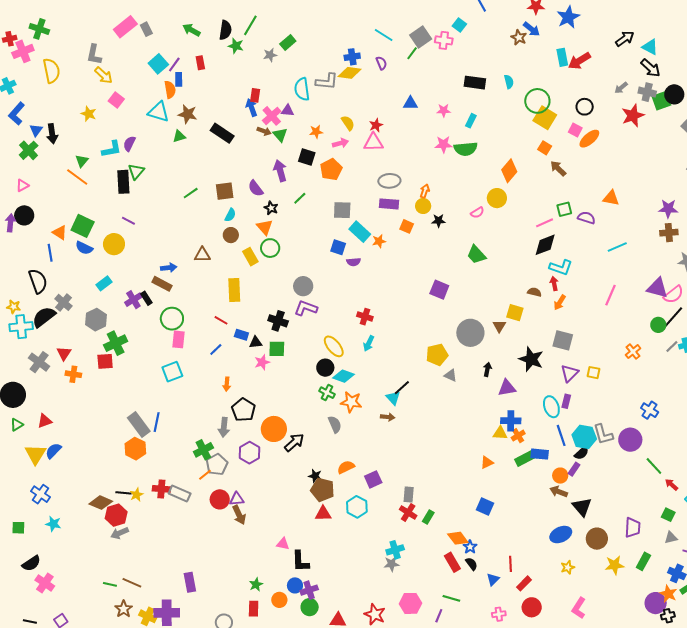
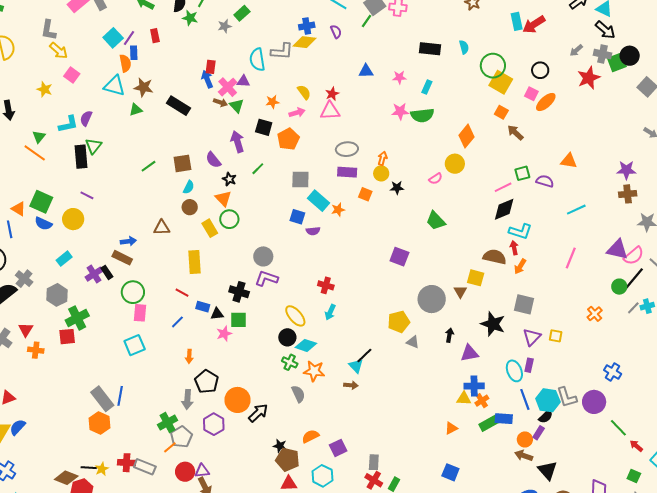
brown semicircle: (534, 292) -> (495, 257), size x1.6

